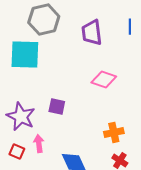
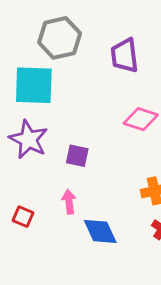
purple star: (21, 116) -> (28, 139), moved
pink arrow: (39, 144) -> (69, 202), moved

